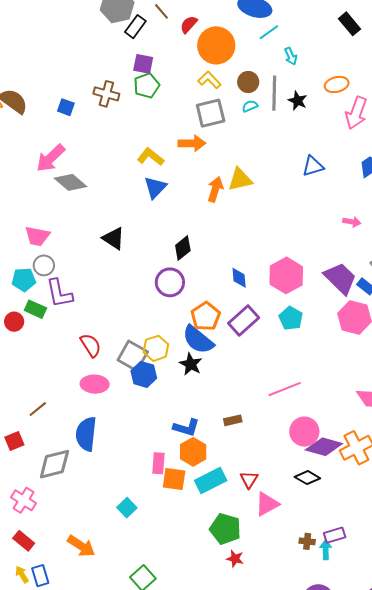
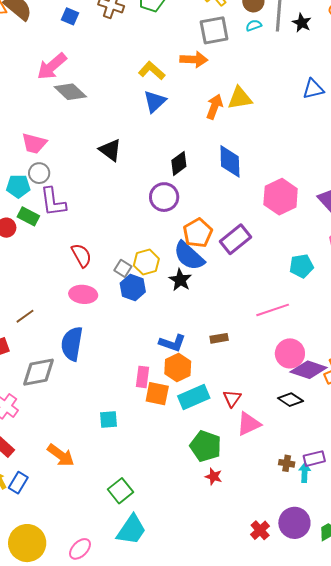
blue diamond: (239, 278) -> (230, 161), moved, size x1.6
cyan pentagon: (291, 318) -> (301, 266), moved, turned 30
gray square: (133, 356) -> (123, 268), size x0.6
cyan square: (127, 508) -> (109, 420), turned 36
blue rectangle: (40, 576) -> (18, 483), turned 45

